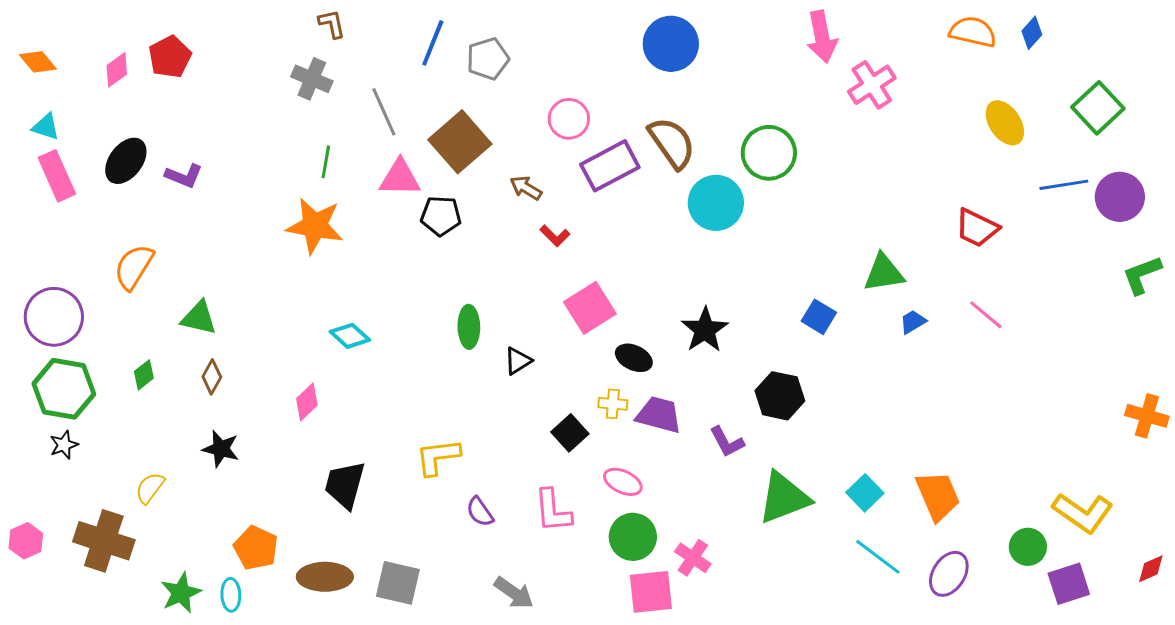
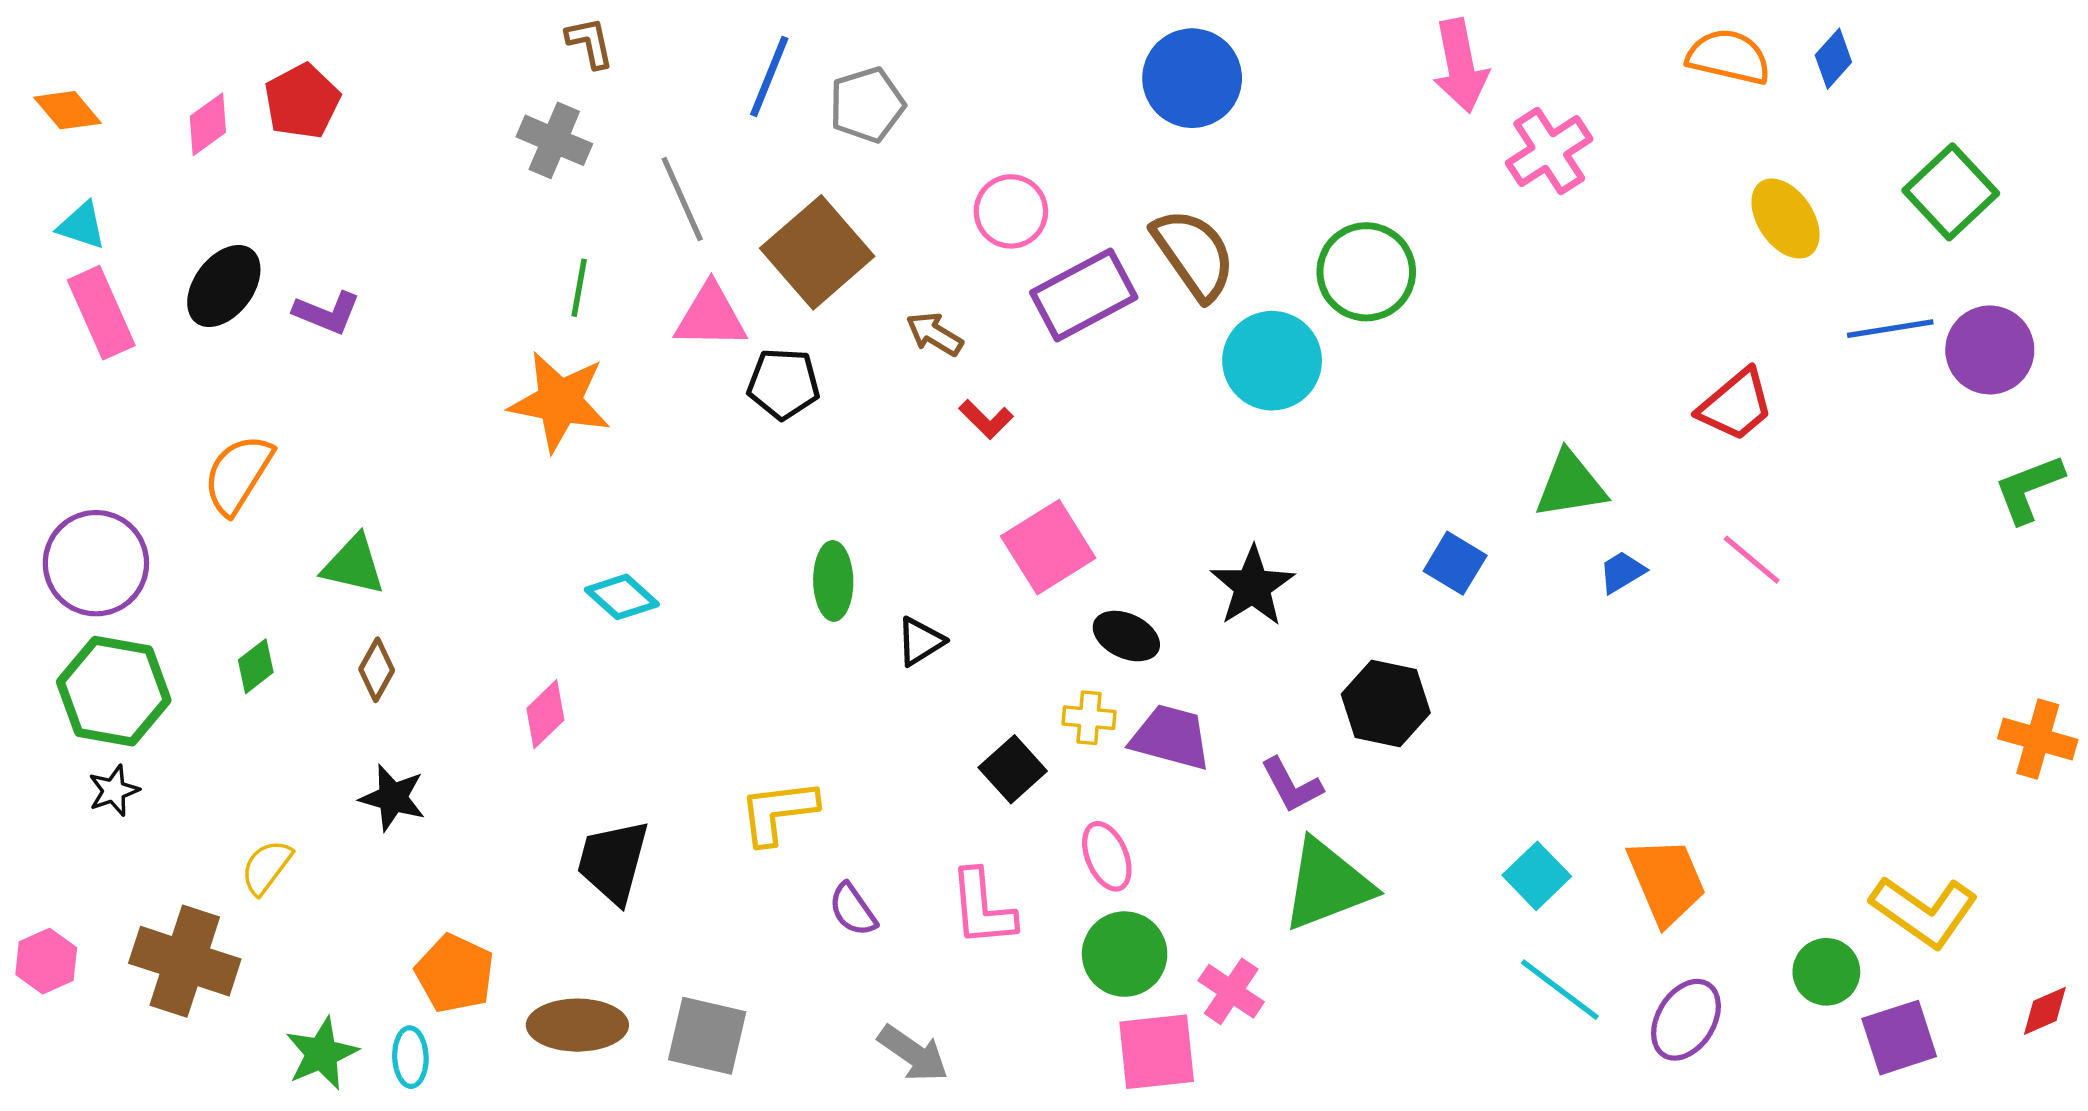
red trapezoid: (977, 228) -> (1736, 405), turned -66
pink ellipse: (623, 482) -> (1107, 856), turned 42
green triangle: (784, 498) -> (1327, 885), moved

